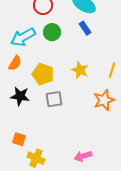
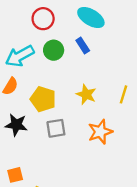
blue rectangle: (85, 28) -> (83, 45), moved
orange star: (104, 100) -> (100, 132), moved
orange square: (19, 139) -> (15, 175), turned -32

